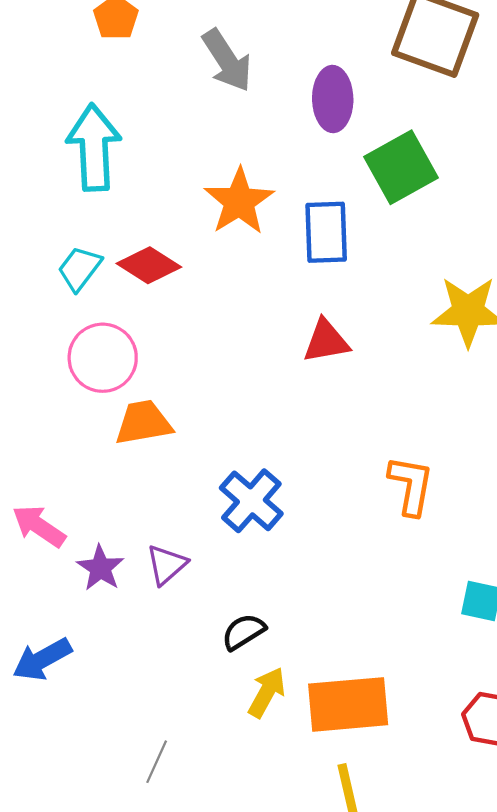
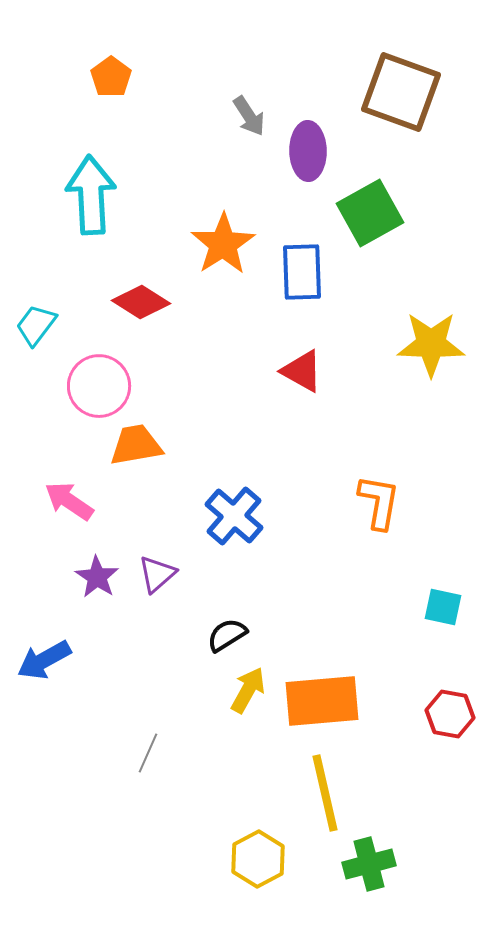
gray arrow: (227, 60) -> (249, 116), moved, size x0.7
cyan trapezoid: (80, 269) -> (36, 325), moved
red triangle: (326, 341) -> (302, 371), turned 39
pink arrow: (39, 526) -> (69, 501), moved

